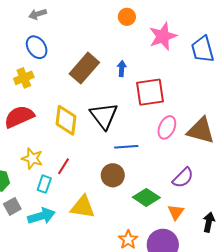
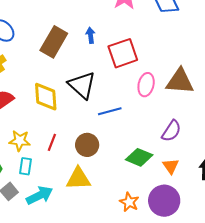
brown circle: (113, 175) -> (87, 145), moved
cyan rectangle: (44, 184) -> (25, 166), moved

